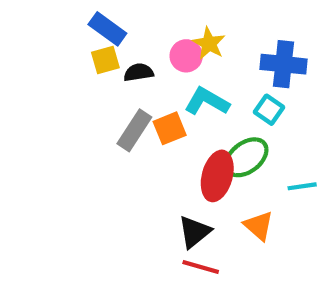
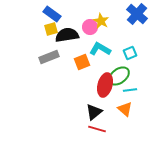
blue cross: (284, 64) -> (137, 14), moved, turned 35
black semicircle: (139, 72) -> (67, 35), size x1.6
cyan square: (269, 110) -> (130, 53), turned 32
gray rectangle: (134, 130) -> (49, 57), moved, turned 36
cyan line: (302, 186) -> (130, 90), moved

